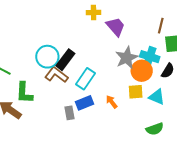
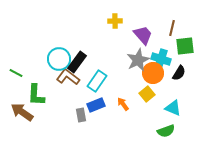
yellow cross: (94, 13) -> (115, 21), moved
purple trapezoid: (116, 27) -> (143, 35), moved
yellow square: (136, 92) -> (147, 94), turned -35
cyan triangle: (157, 97) -> (173, 108), moved

